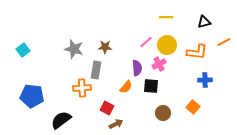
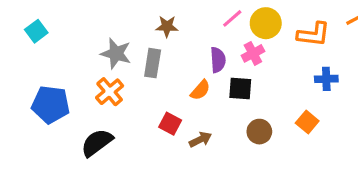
gray star: (74, 49) -> (116, 53), moved
orange cross: (82, 88) -> (110, 92), moved, turned -36
brown arrow: (116, 124) -> (200, 140), moved

